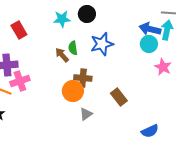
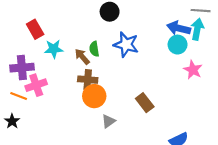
cyan star: (62, 19) -> (54, 49), moved
blue star: (102, 44) -> (126, 45), turned 30
brown cross: (83, 78) -> (88, 80), moved

